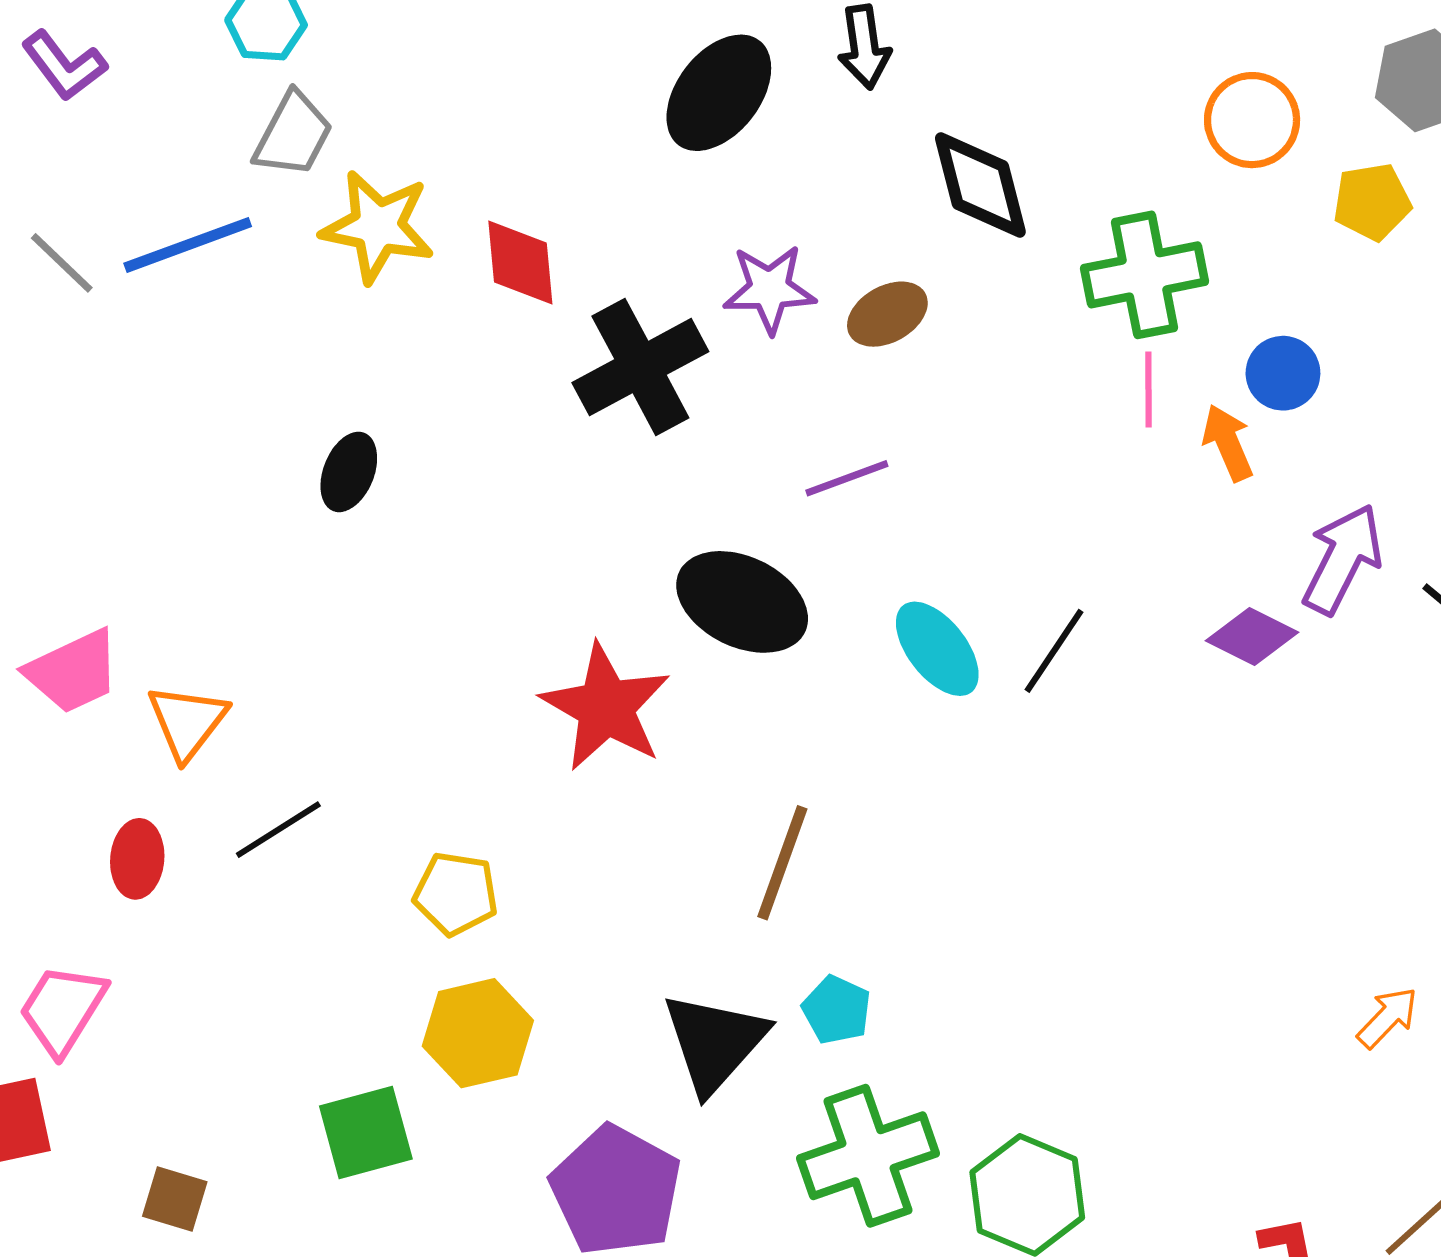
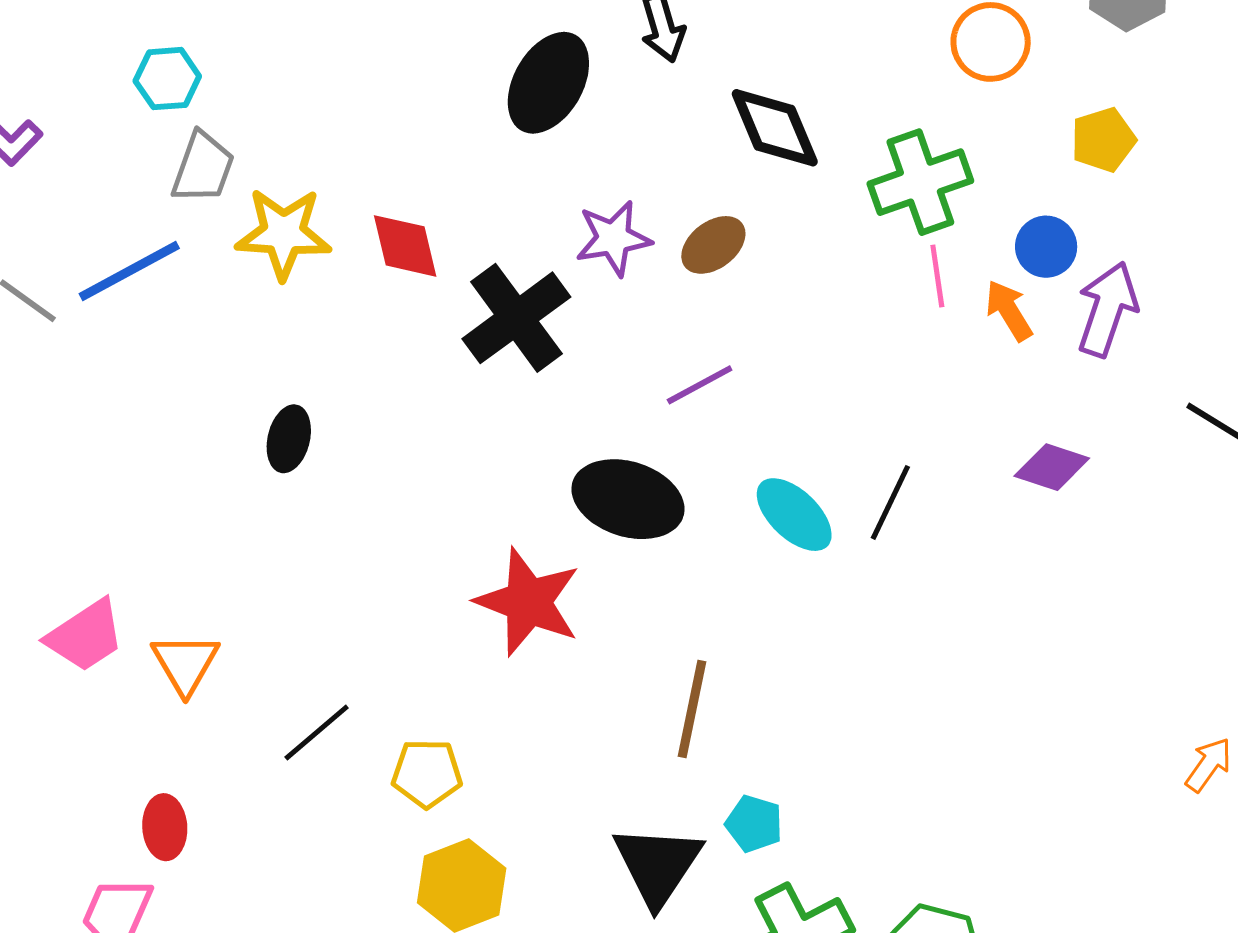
yellow pentagon: (1372, 202) -> (1103, 140), moved
purple arrow: (1343, 559) -> (1107, 309), moved
black line: (278, 830) -> (317, 732), moved
red ellipse: (137, 859) -> (165, 827), moved

